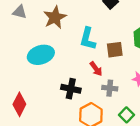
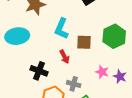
gray cross: (110, 88) -> (74, 84), moved

